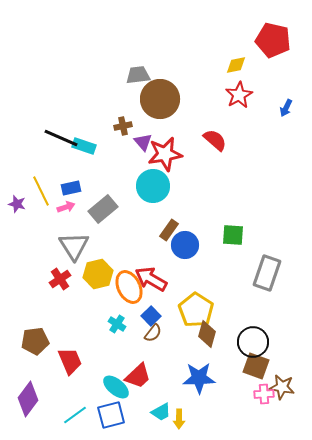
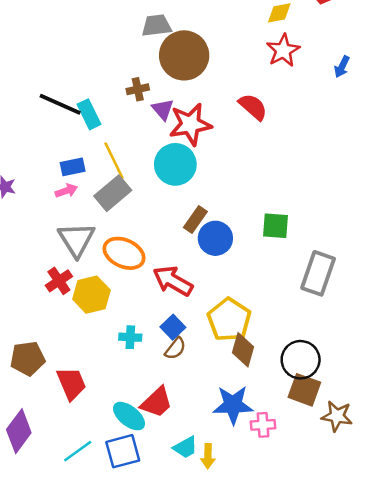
cyan rectangle: (84, 146) -> (89, 114), turned 45
yellow line: (41, 191) -> (114, 161), moved
yellow hexagon: (98, 274) -> (91, 295), moved
orange ellipse: (129, 287) -> (124, 253), moved, turned -40
cyan cross: (117, 324) -> (130, 337), turned -30
pink cross: (264, 394) -> (263, 425), moved

